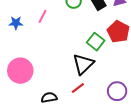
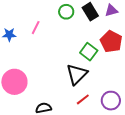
red line: (78, 88) -> (83, 99), moved

